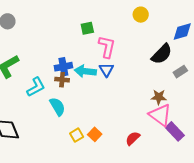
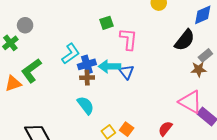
blue triangle: (106, 70) -> (126, 72), moved
cyan L-shape: (36, 87) -> (71, 54), moved
brown star: (159, 97) -> (199, 69), moved

